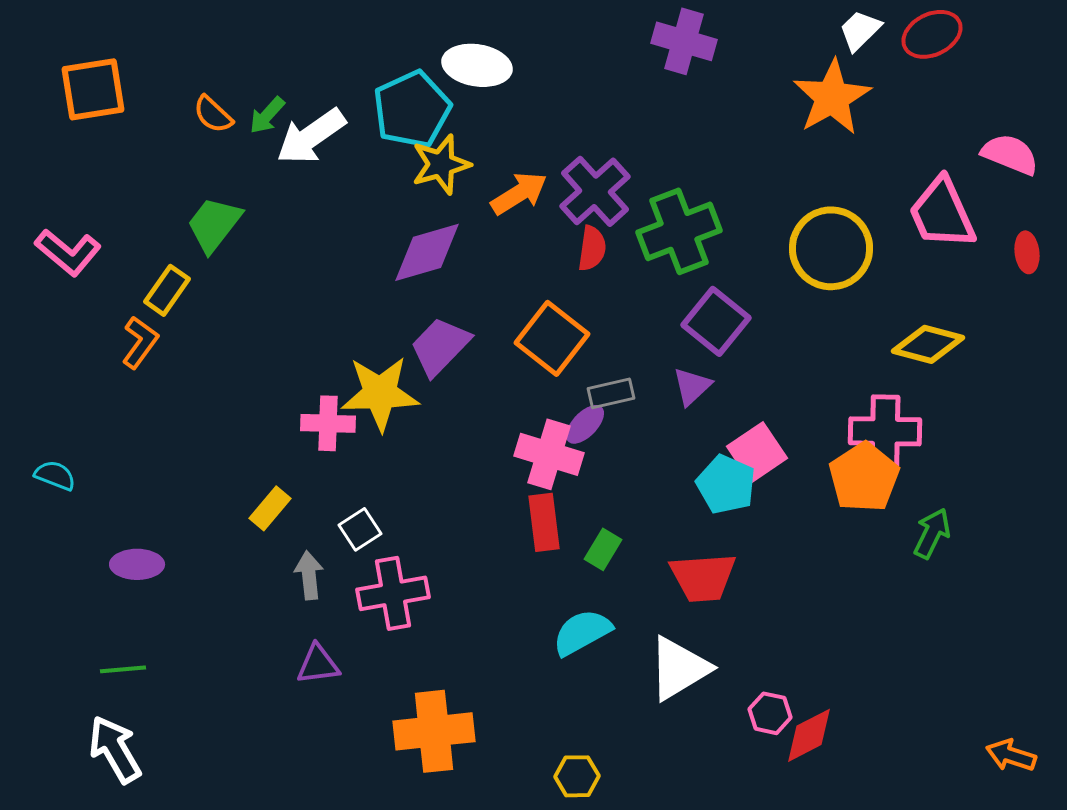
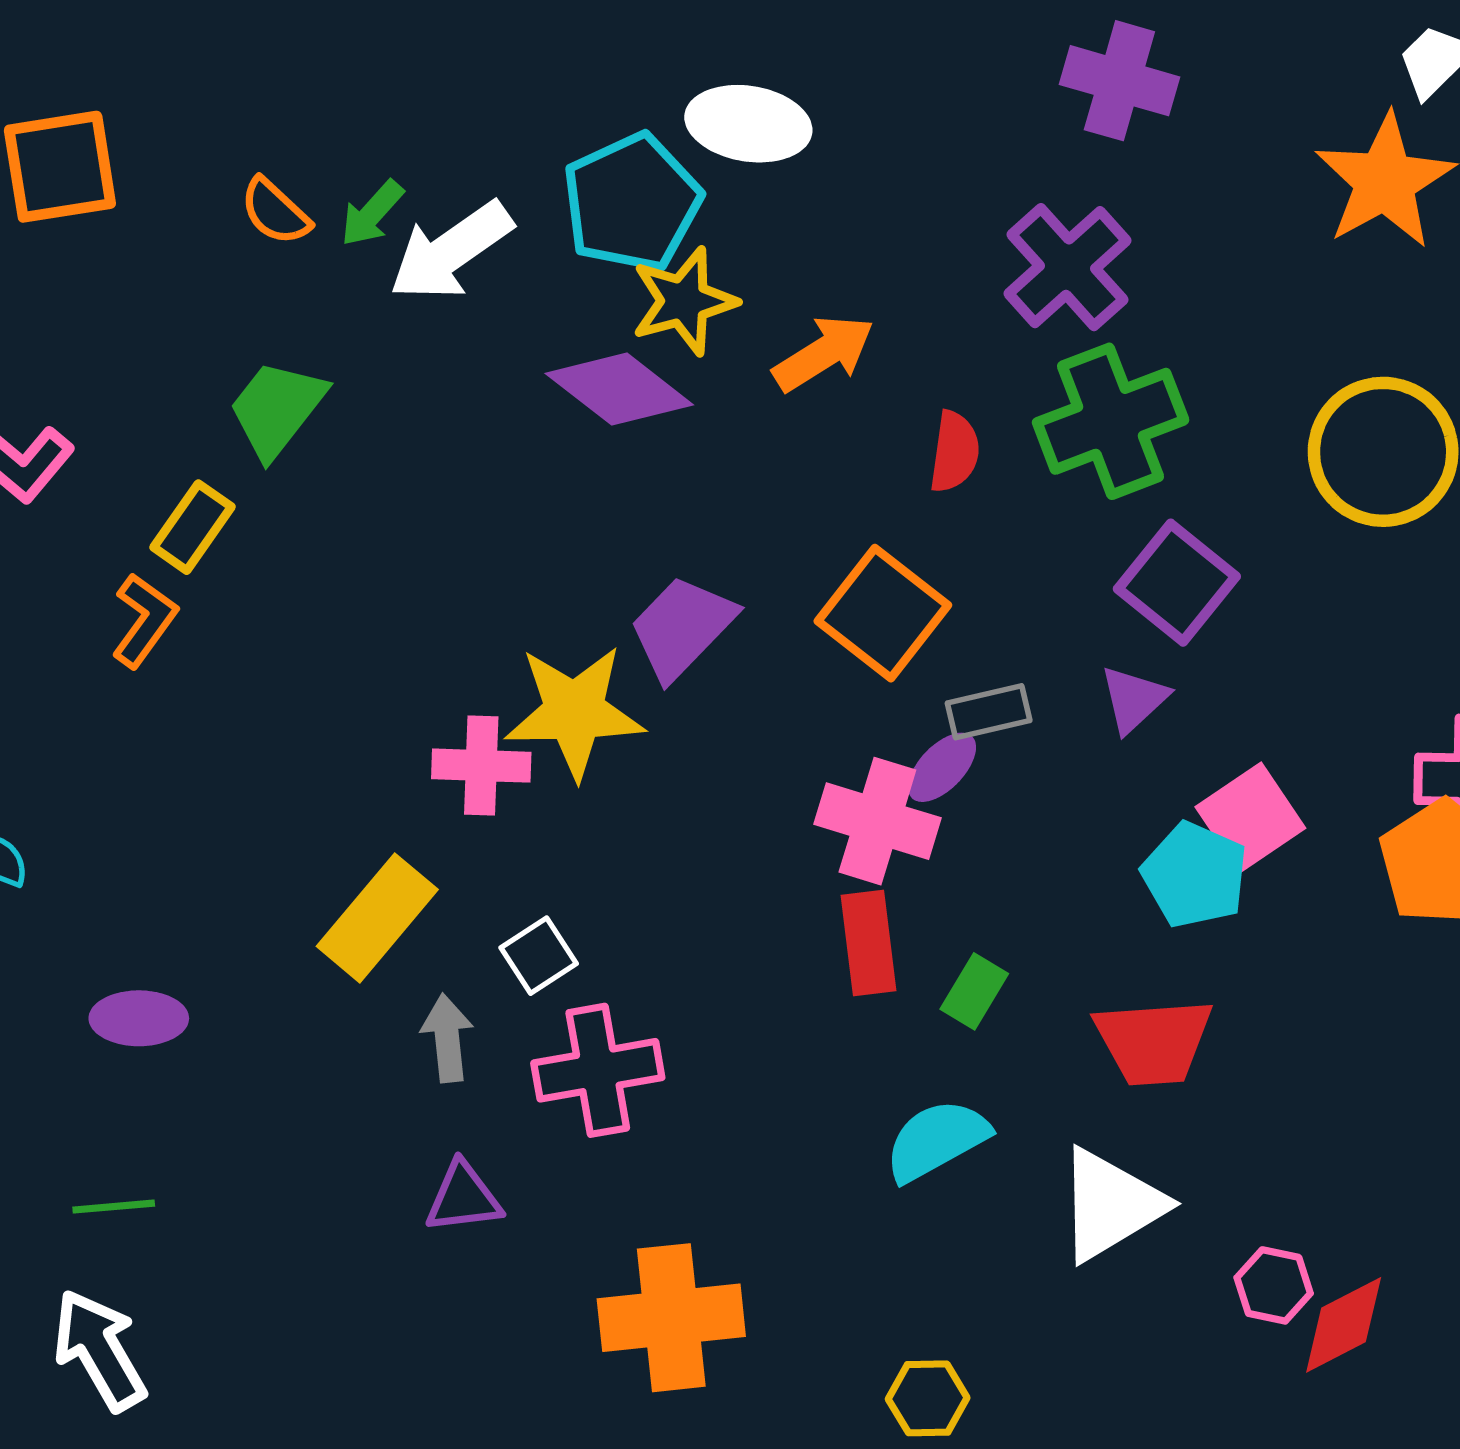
purple cross: (595, 191) -> (1067, 267), moved
purple diamond: (427, 252) -> (619, 389), moved, turned 54
yellow rectangle: (270, 508) -> (377, 918), size x1.6

